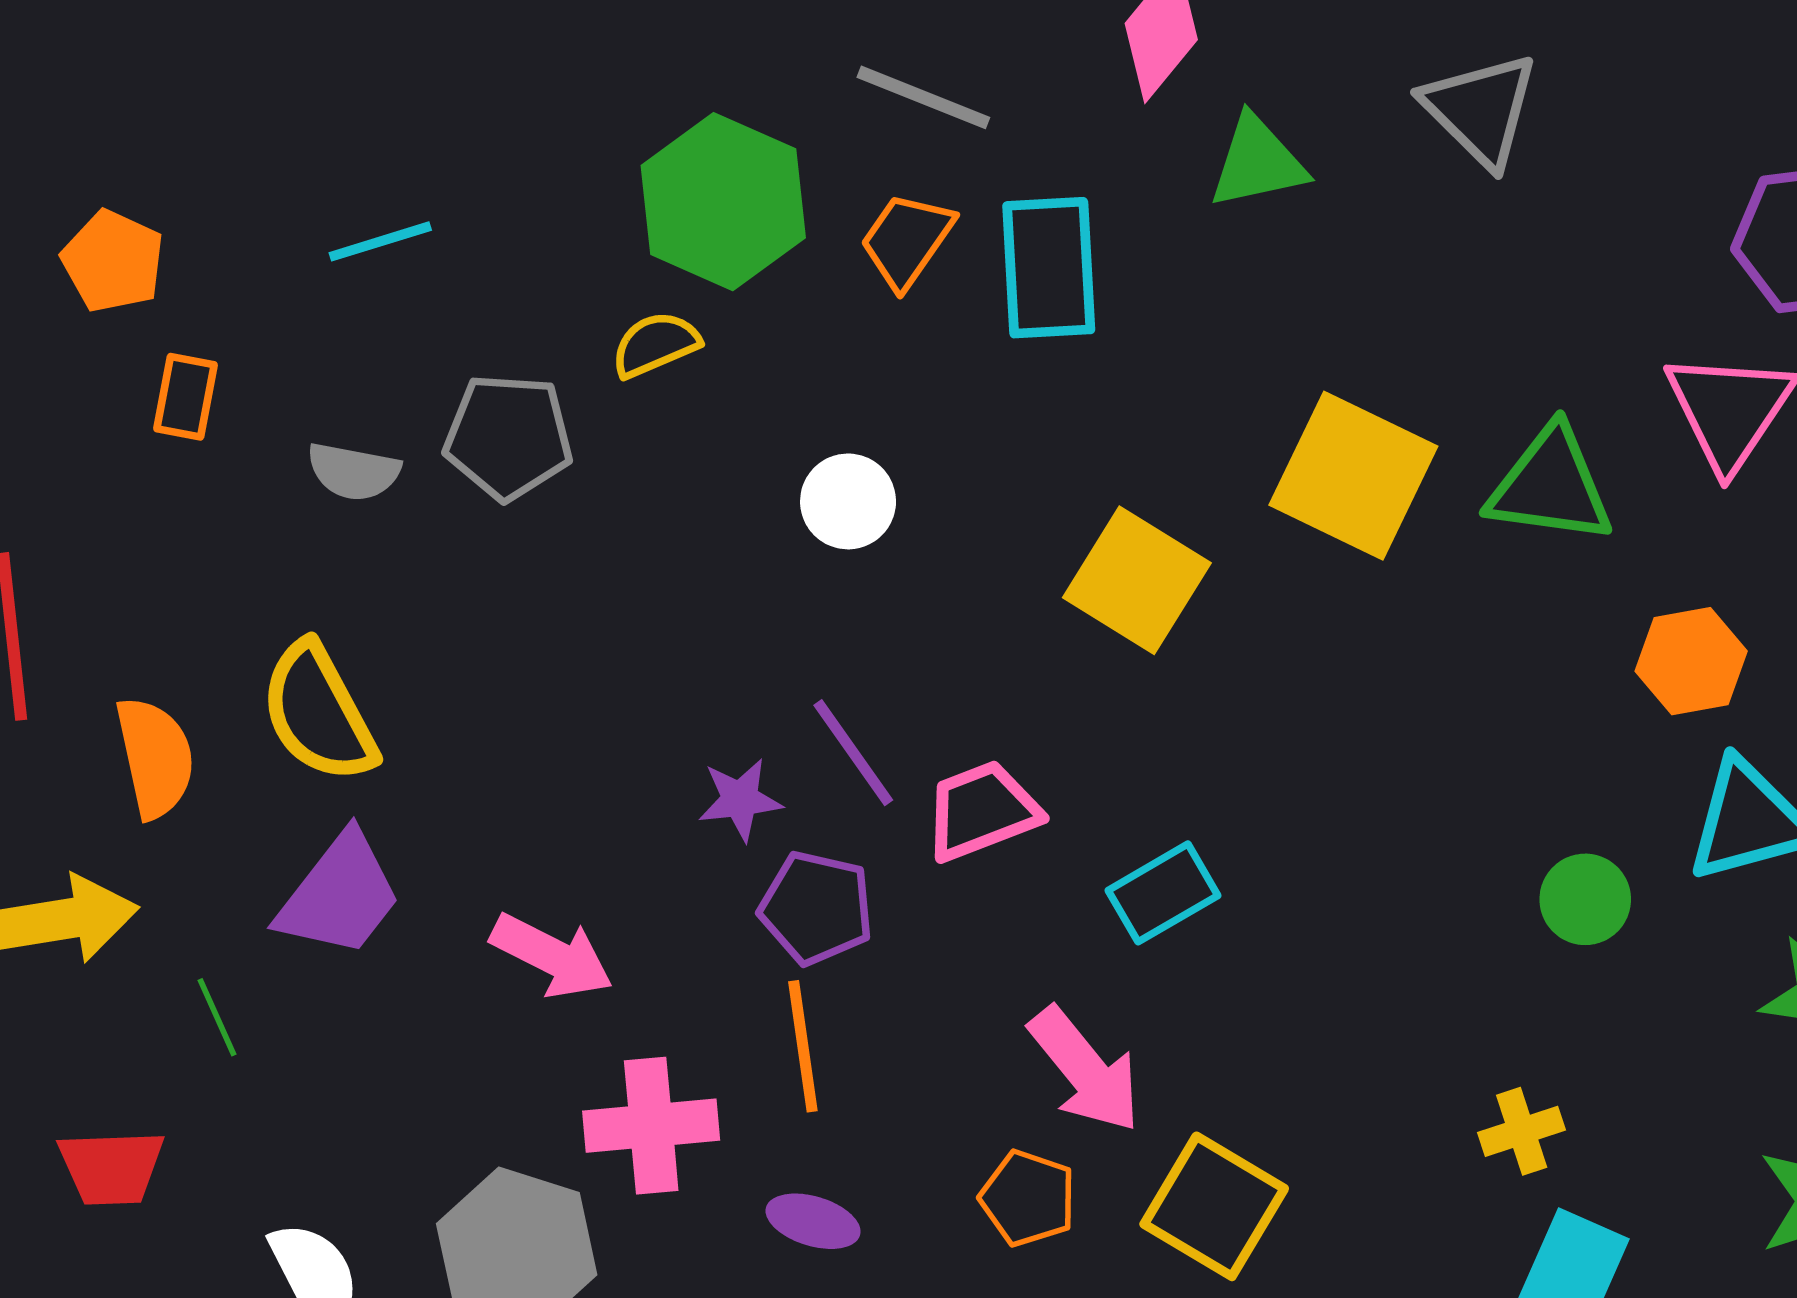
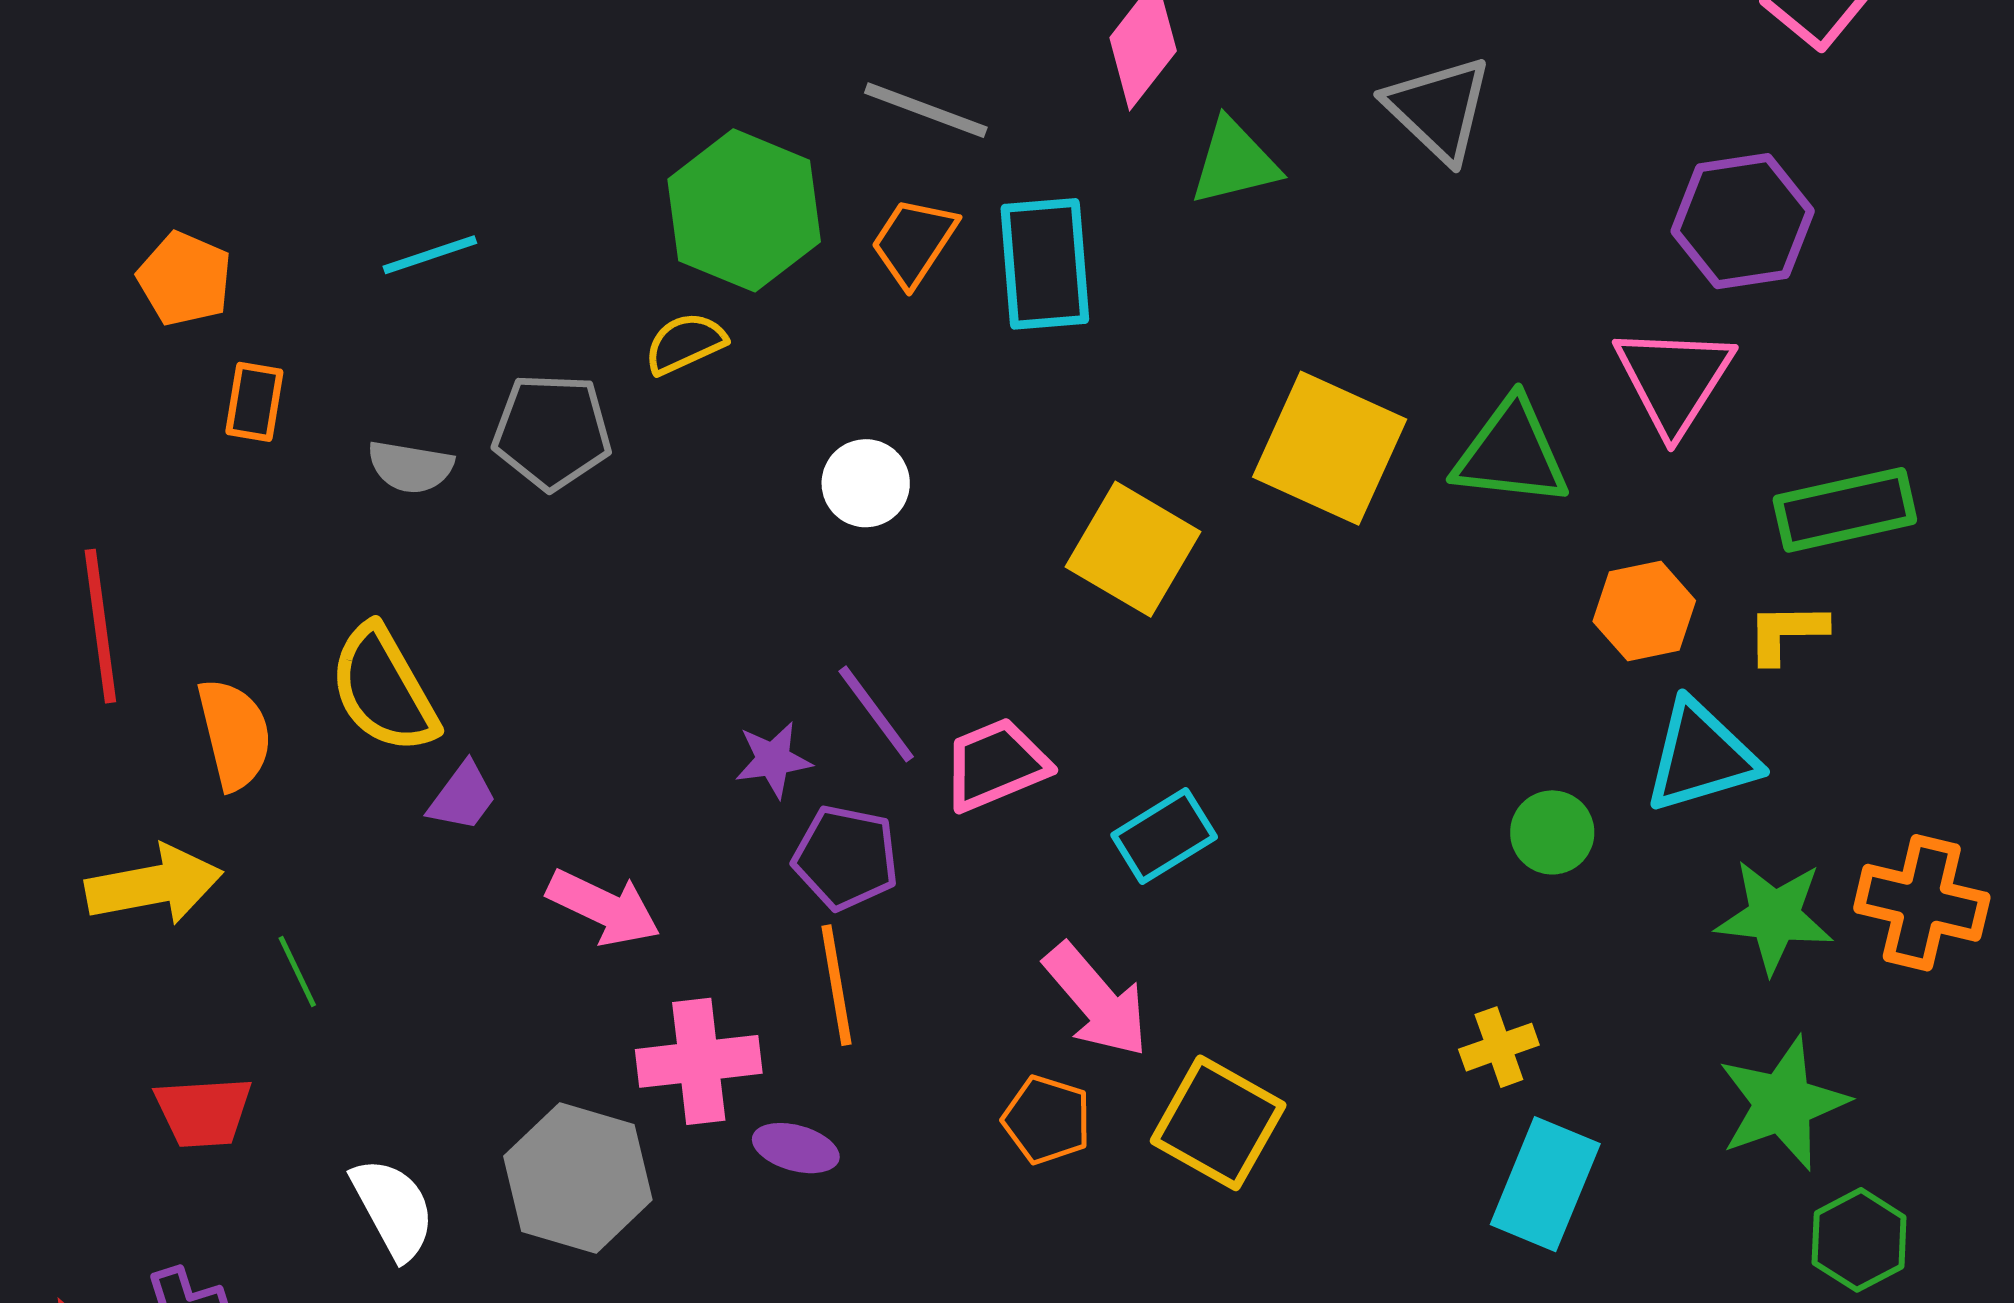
purple trapezoid: (340, 895) -> (463, 797), moved, size x0.6
purple ellipse: (813, 1221) -> (796, 1148), moved

